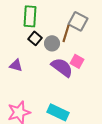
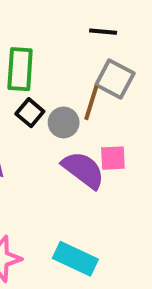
pink square: (77, 61) -> (113, 158), turned -32

